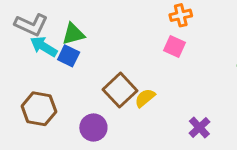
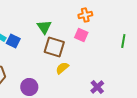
green triangle: (73, 34) -> (44, 27), moved, turned -49
brown square: (120, 90) -> (54, 47), moved, turned -30

